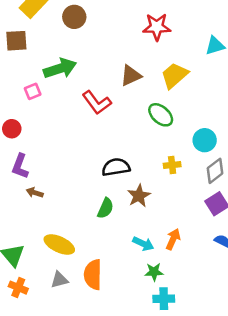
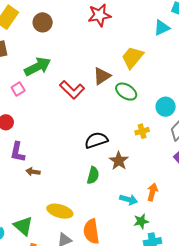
red star: (157, 27) -> (99, 15), moved
brown triangle: (131, 76) -> (102, 76), moved

